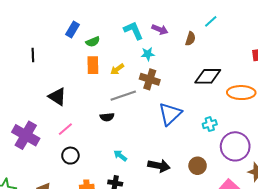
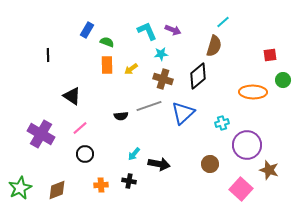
brown semicircle: (190, 39) -> (214, 46), moved, size x1.5
green semicircle: (93, 42) -> (107, 42), turned -136
black diamond: (208, 76) -> (198, 76), moved, turned -40
gray line: (123, 96) -> (149, 106), moved
cyan arrow: (120, 156) -> (134, 154), turned -88
black arrow: (159, 166) -> (159, 164), moved

